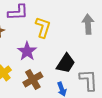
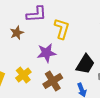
purple star: (27, 51) -> (46, 53), turned 30

